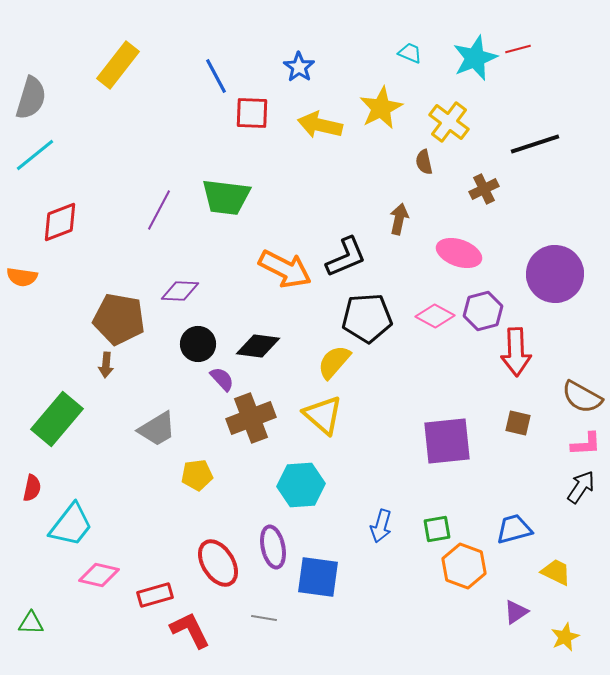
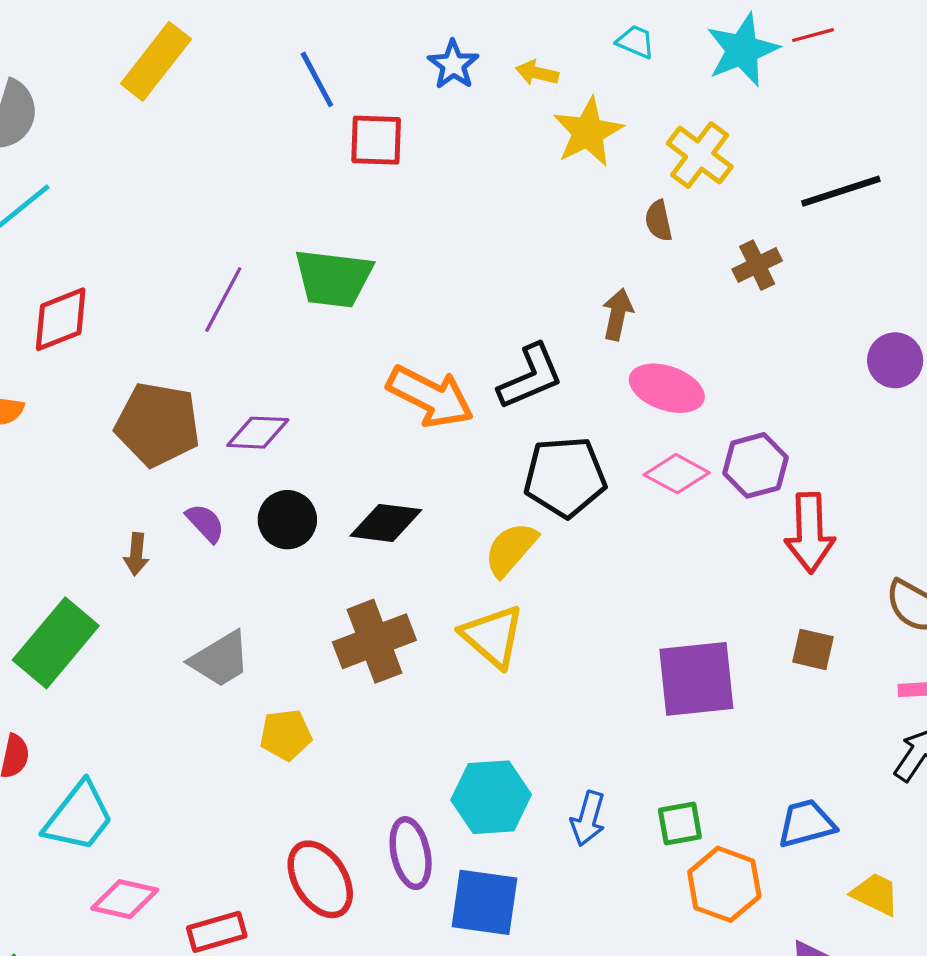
yellow arrow: (320, 125) -> (537, 73), moved, size x0.6
pink ellipse: (459, 253) -> (667, 388), moved
purple circle: (555, 274) -> (895, 360), moved, size x0.6
brown pentagon: (119, 319) -> (158, 424), moved
purple semicircle: (222, 379) -> (205, 523), moved
cyan hexagon: (301, 485) -> (491, 797), moved

